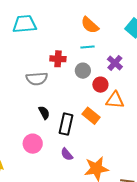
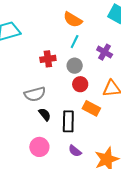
cyan line: (87, 47) -> (75, 42), turned -48
gray semicircle: (37, 79) -> (35, 94), moved
red circle: (100, 85) -> (80, 84), moved

